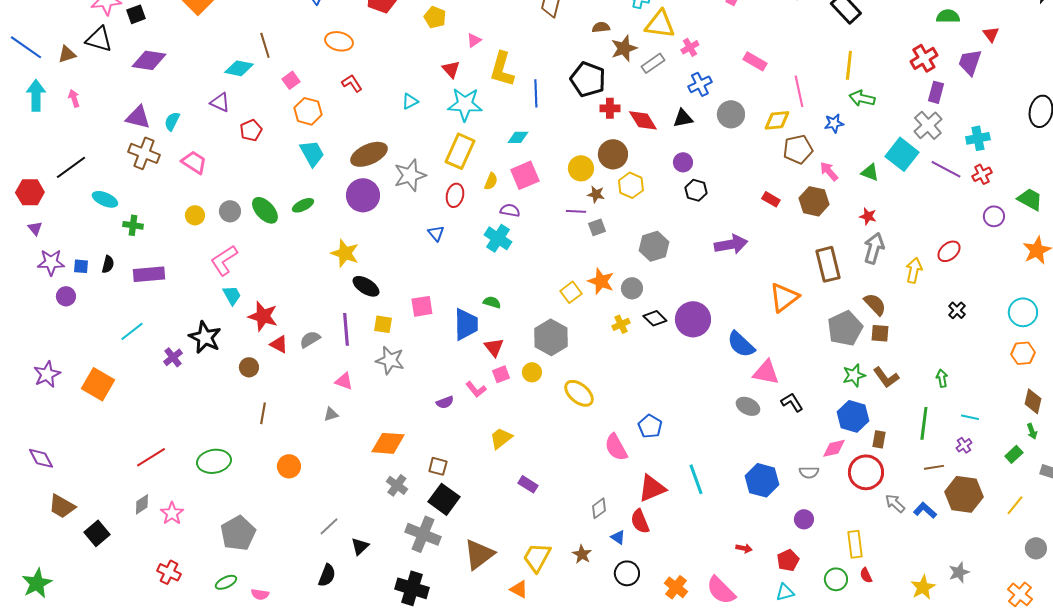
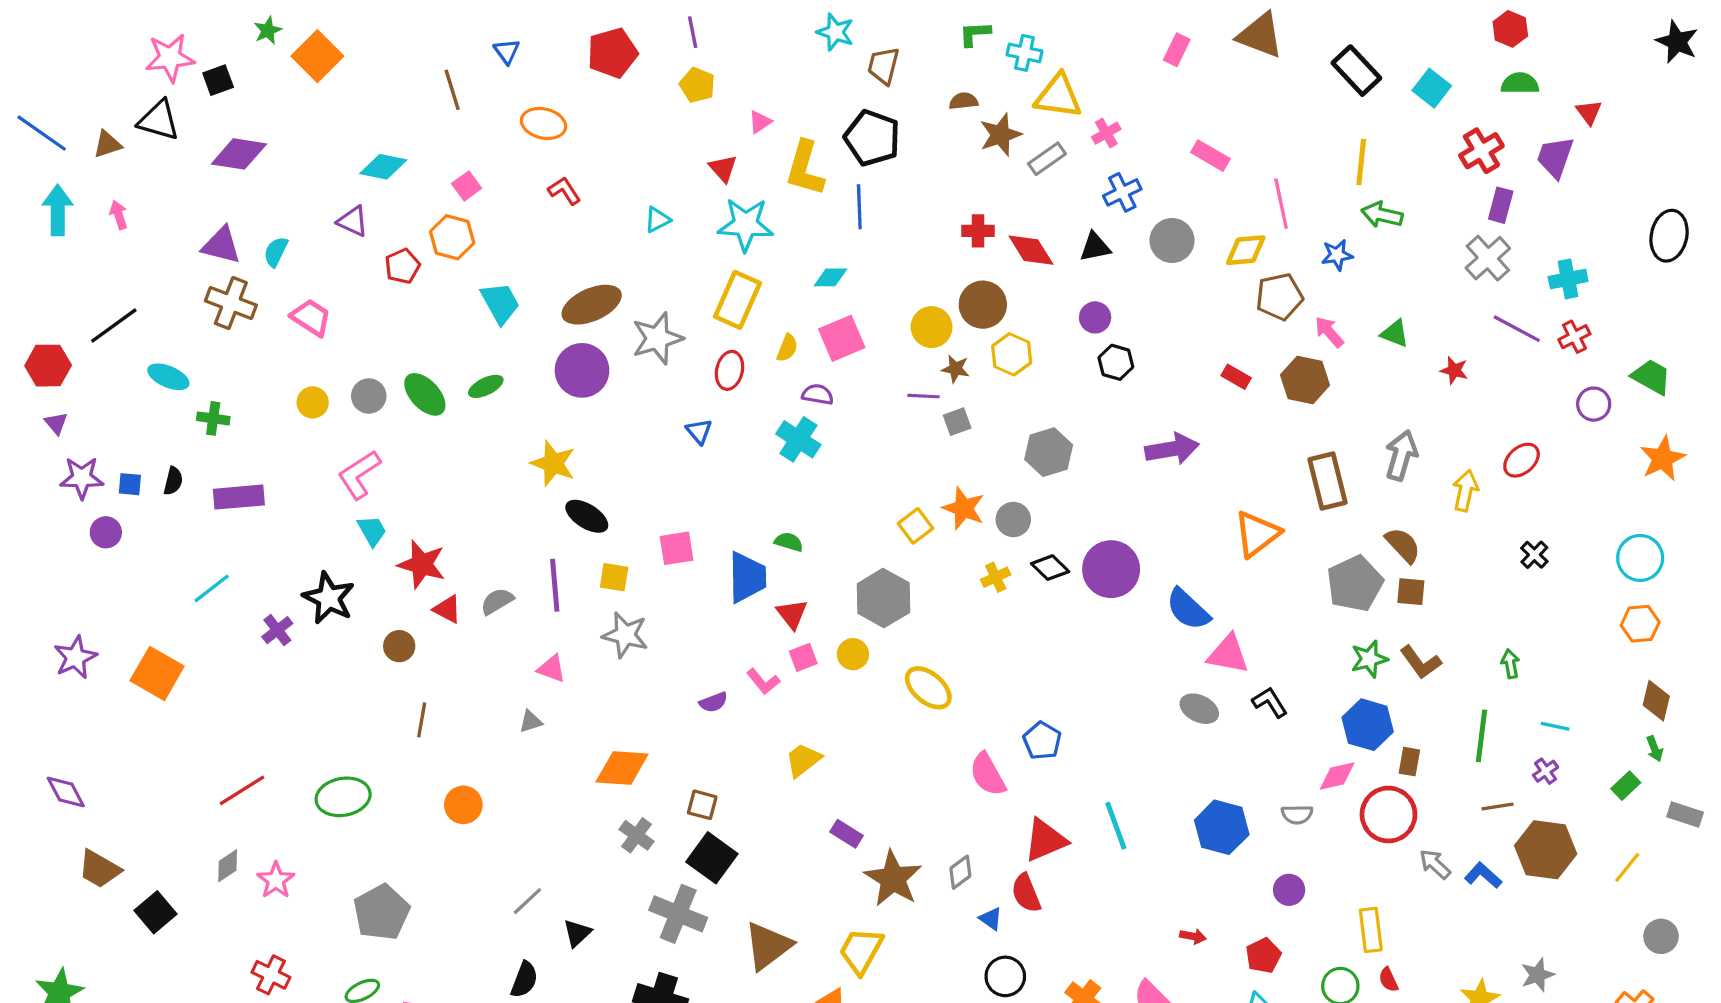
brown line: (265, 45) -> (452, 90), moved
black pentagon: (588, 79) -> (872, 138), moved
orange hexagon: (308, 111) -> (452, 237), moved
cyan square: (902, 154) -> (1432, 88), moved, size x0.7
red star: (868, 216) -> (1454, 370), moved
brown star: (582, 554) -> (893, 879), moved, size x1.8

